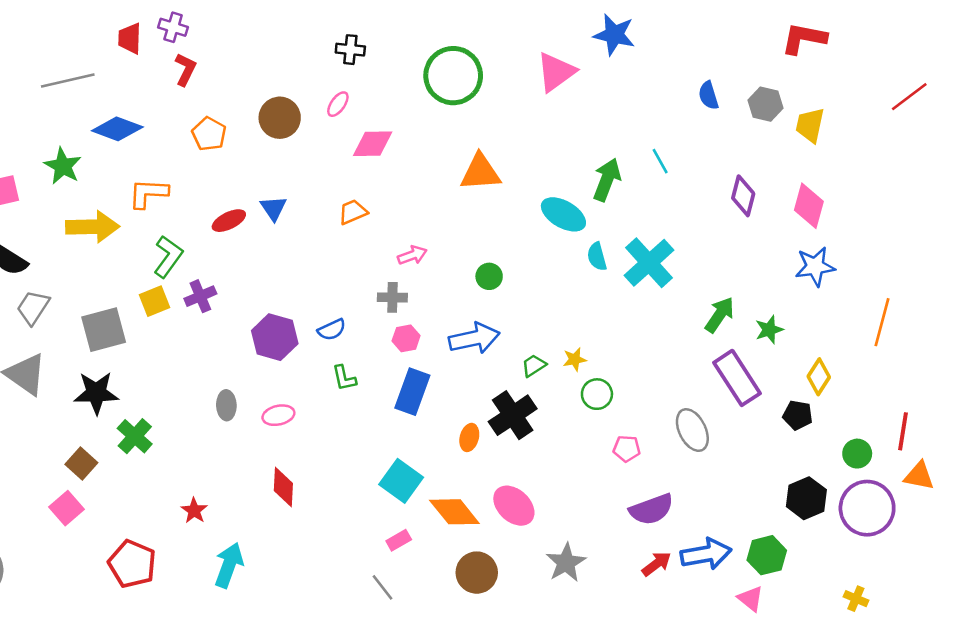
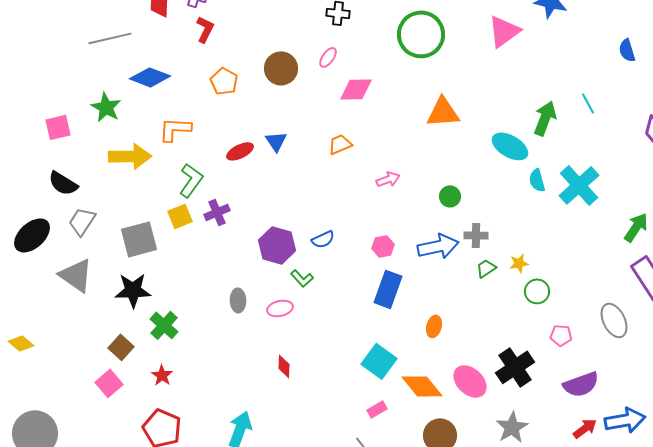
gray cross: (392, 297) -> (476, 235), moved
green L-shape: (344, 378) -> (302, 278), moved, turned -30
black cross: (513, 415) -> (515, 367), moved
red diamond: (283, 487) -> (284, 366), size x0.7
red star: (194, 511) -> (162, 375), moved

